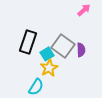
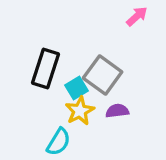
purple semicircle: (81, 50) -> (117, 111), moved, turned -96

